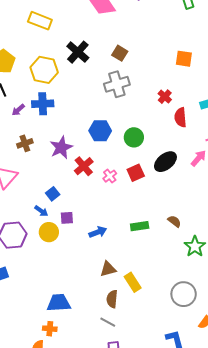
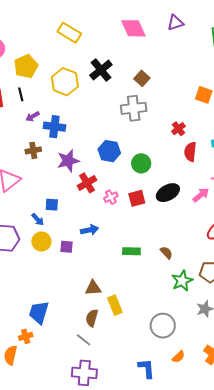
blue cross: (43, 104) -> (54, 127), moved
blue square: (53, 194) -> (52, 205), turned 32
purple square: (67, 218) -> (66, 247), moved
blue arrow: (98, 232) -> (90, 230), moved
blue trapezoid: (59, 303) -> (39, 312), turned -80
orange cross: (50, 329) -> (26, 336), turned -32

